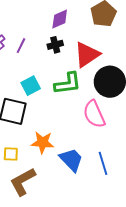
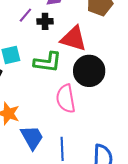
purple line: (21, 46) -> (25, 15), moved
red triangle: (87, 55) -> (73, 39), turned 36

